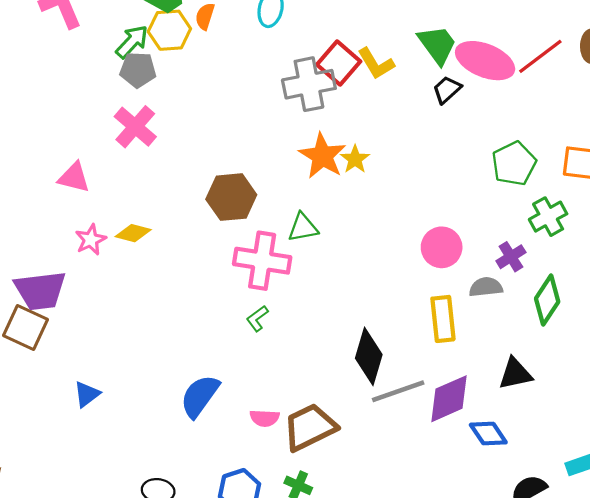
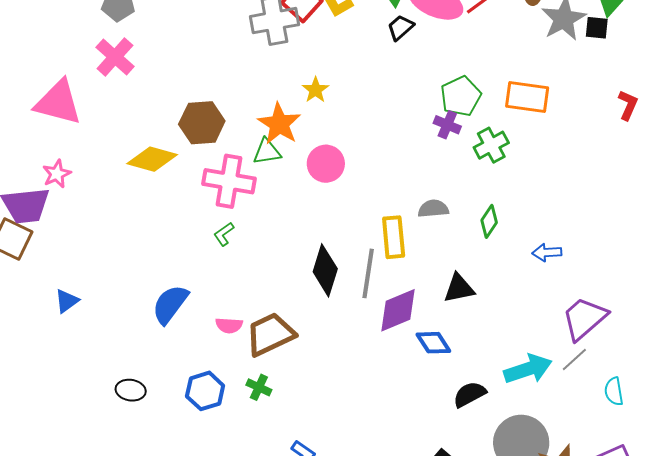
orange star: (322, 156) -> (279, 124), moved
pink triangle: (74, 177) -> (58, 103), size x1.6
yellow diamond: (133, 233) -> (152, 159), moved, size x1.5
pink star: (91, 240) -> (57, 174), moved
pink circle: (442, 247) -> (326, 164), moved
purple cross: (511, 257) -> (447, 125), moved, turned -36
green diamond: (547, 300) -> (489, 221), size x0.7
gray line: (398, 391) -> (368, 273), moved, turned -63

